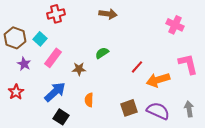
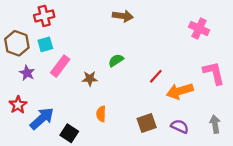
red cross: (56, 14) -> (44, 16), moved
cyan square: (40, 39) -> (45, 44), turned 32
blue arrow: (55, 92) -> (42, 118), moved
purple semicircle: (158, 111) -> (180, 126), size x0.7

